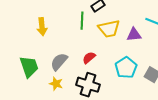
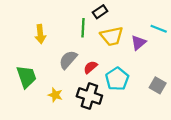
purple triangle: (134, 35) -> (138, 43), turned -35
gray semicircle: (59, 62) -> (68, 60), moved
cyan pentagon: (126, 68) -> (117, 79), moved

